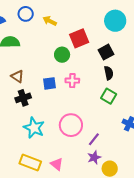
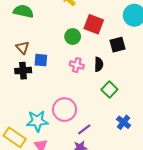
red square: (79, 38) -> (94, 24), turned 30
black semicircle: (109, 73) -> (99, 64), moved
blue square: (50, 83) -> (41, 60), moved
cyan star: (34, 128) -> (37, 121), moved, turned 30

